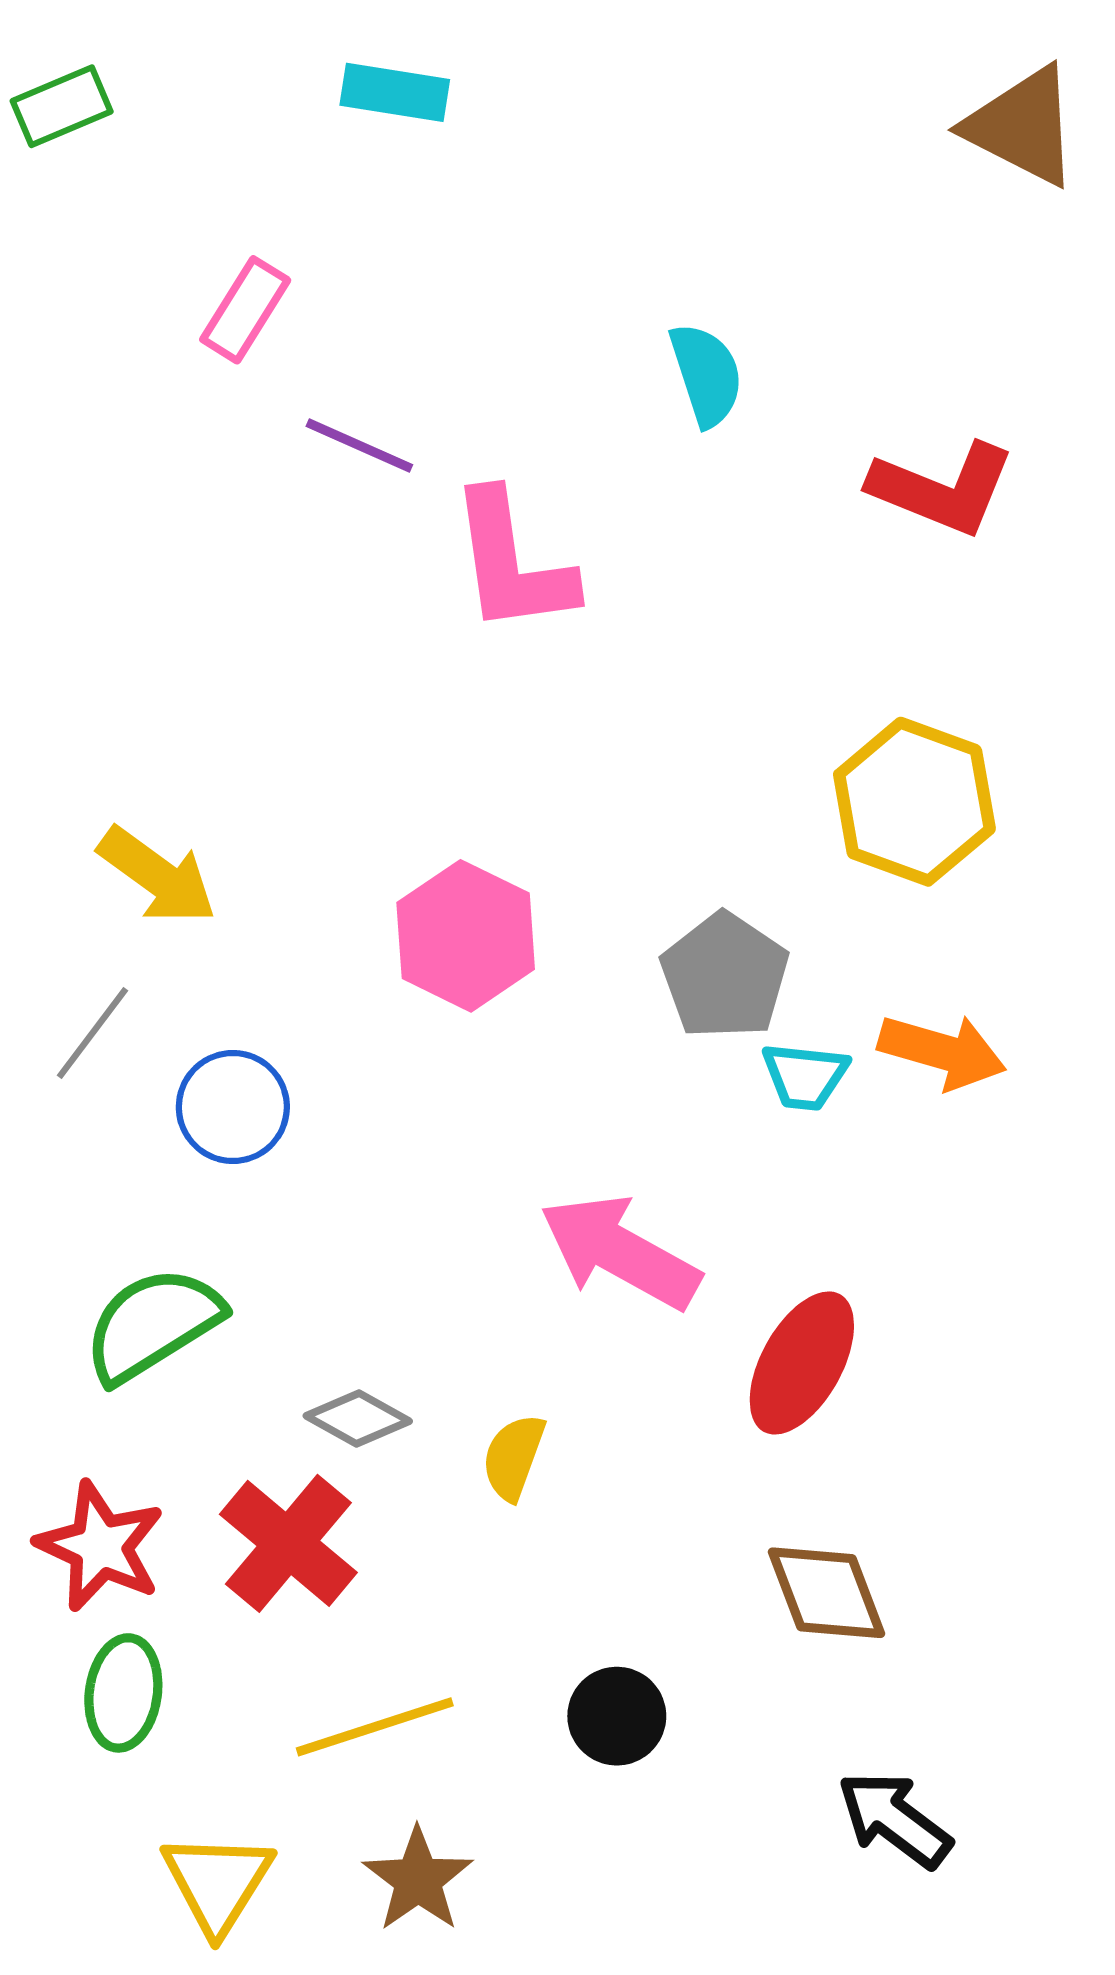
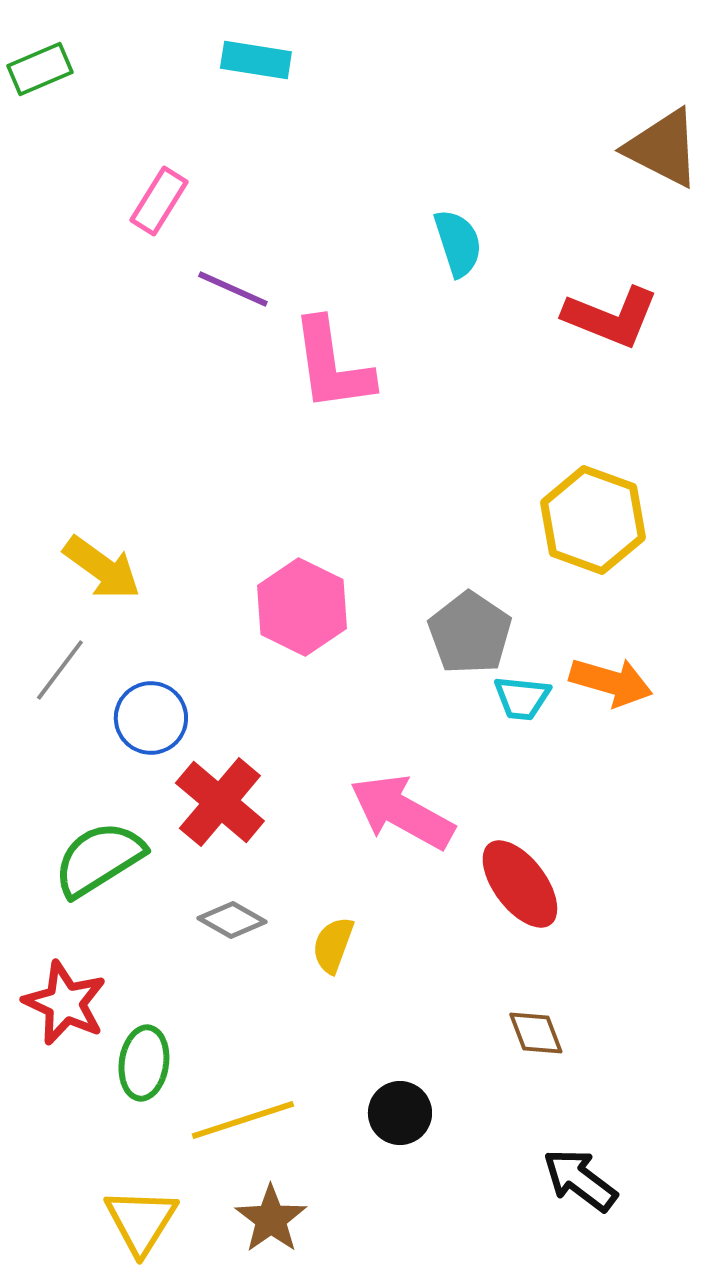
brown triangle: (1022, 126) -> (663, 148), moved
red ellipse: (802, 1363) -> (520, 884), turned -66
red cross: (288, 1543) -> (220, 802), moved
brown diamond: (827, 1593) -> (536, 1033), size x0.7
green ellipse: (123, 1693) -> (144, 1063), moved

